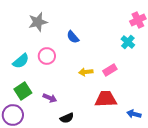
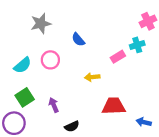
cyan cross: (128, 42) -> (137, 45), turned 32
pink rectangle: (110, 70) -> (118, 57), moved
purple arrow: (50, 98) -> (54, 105), turned -136

